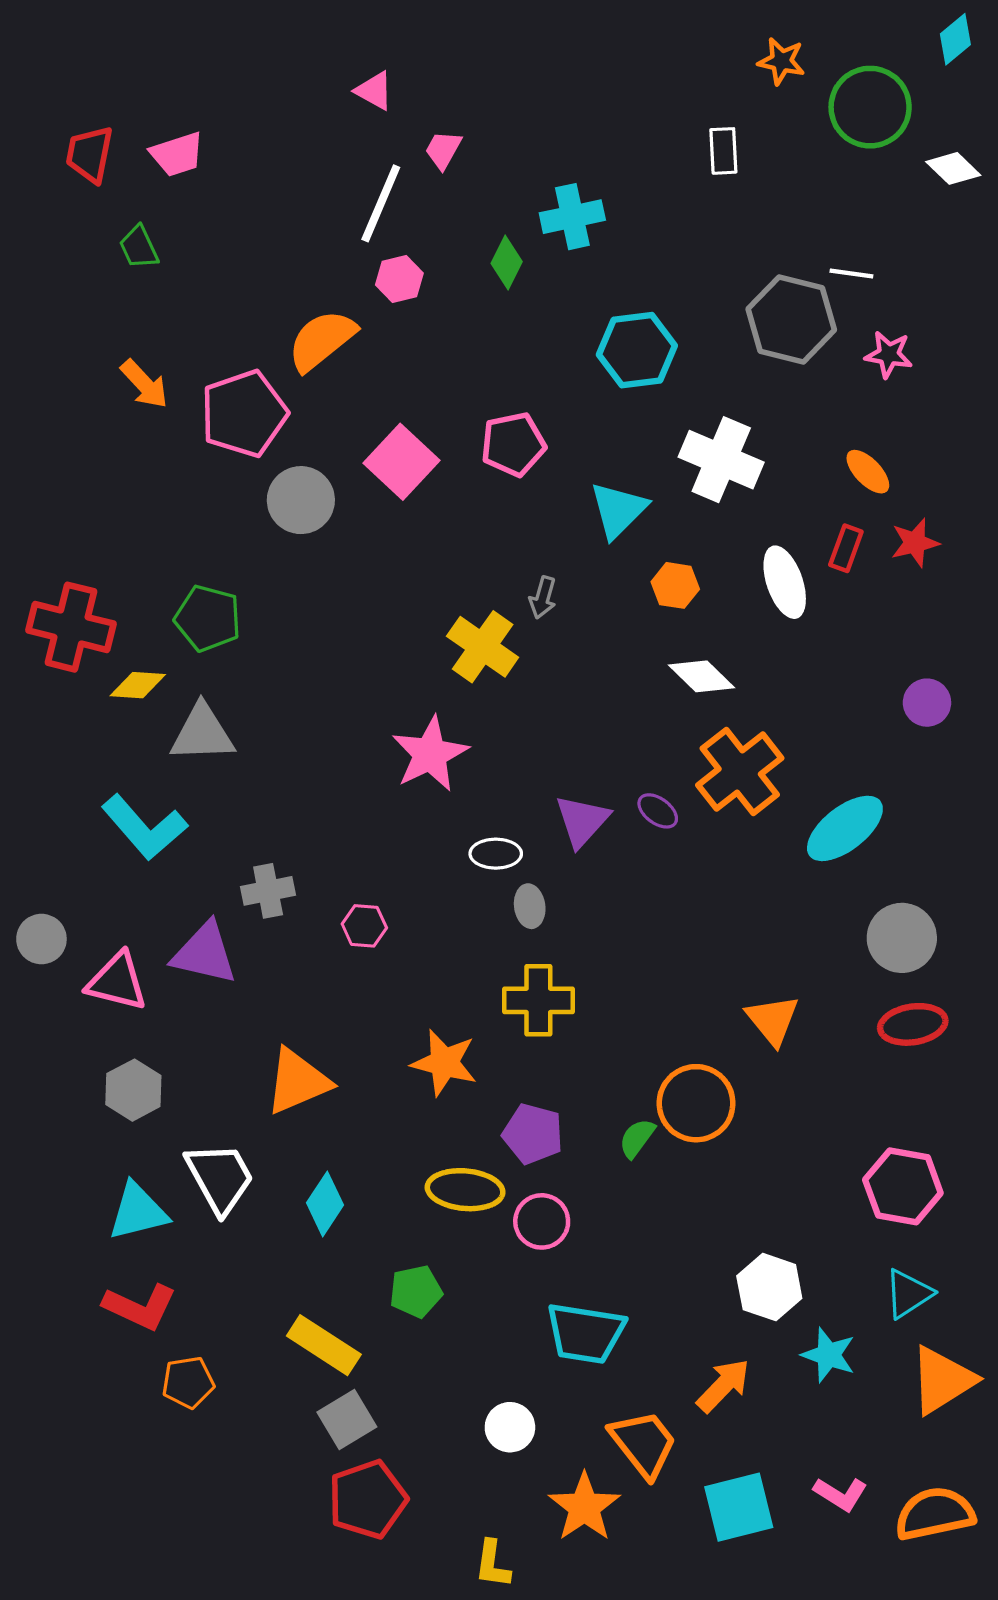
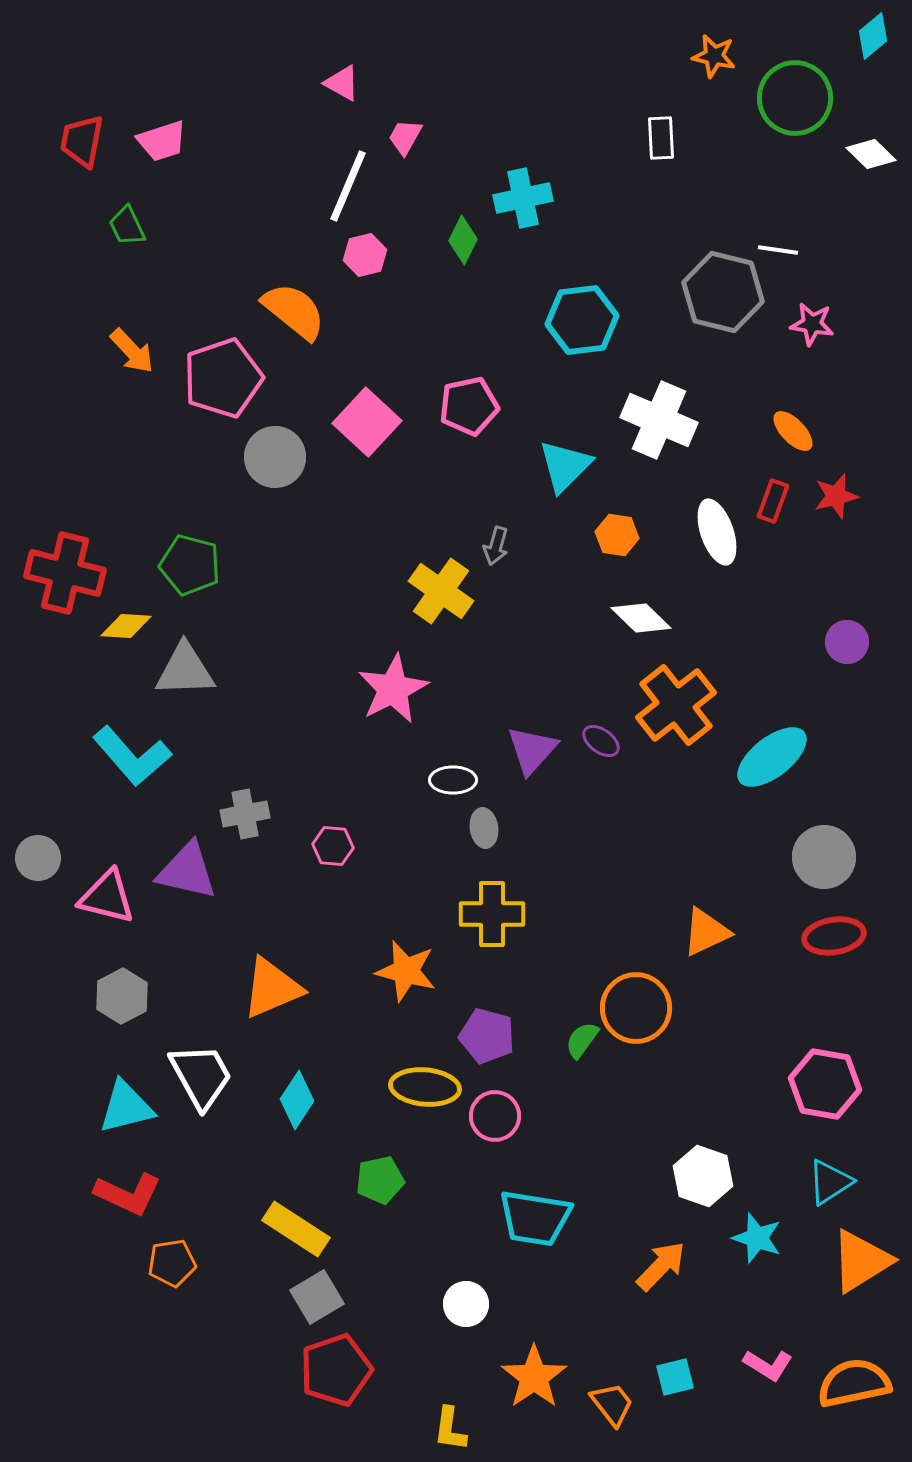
orange semicircle: (322, 340) -> (294, 311), turned 78
orange triangle: (773, 1020) -> (706, 932), turned 44
orange trapezoid: (643, 1444) -> (612, 1404), moved, size x0.7
cyan square: (739, 1507) -> (675, 1377), size x0.6

